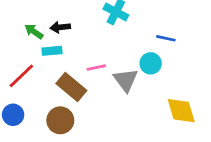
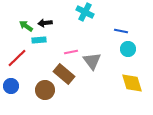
cyan circle: (151, 63) -> (128, 49), moved
brown rectangle: (71, 87) -> (64, 74), moved

